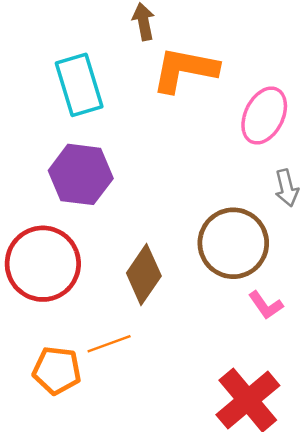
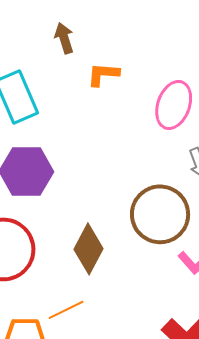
orange L-shape: (185, 70) -> (103, 74), size x0.6

